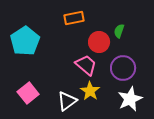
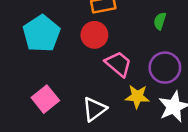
red circle: (99, 42) -> (94, 35), moved
yellow star: (90, 91) -> (137, 97), moved, turned -30

